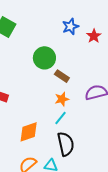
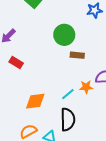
brown rectangle: (62, 76) -> (77, 55), turned -40
orange star: (62, 99) -> (86, 87), moved

